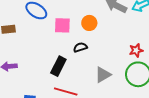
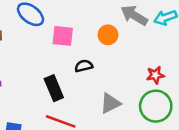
orange circle: (89, 23) -> (108, 35), moved
black rectangle: (58, 66) -> (54, 88), turned -54

